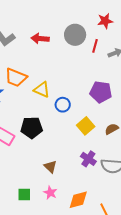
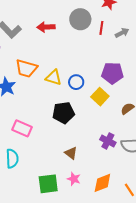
blue circle: (63, 105) -> (76, 82), moved
yellow square: (86, 126) -> (100, 97), moved
black pentagon: (32, 128) -> (63, 113), moved
green square: (24, 194) -> (48, 184), size x1.5

